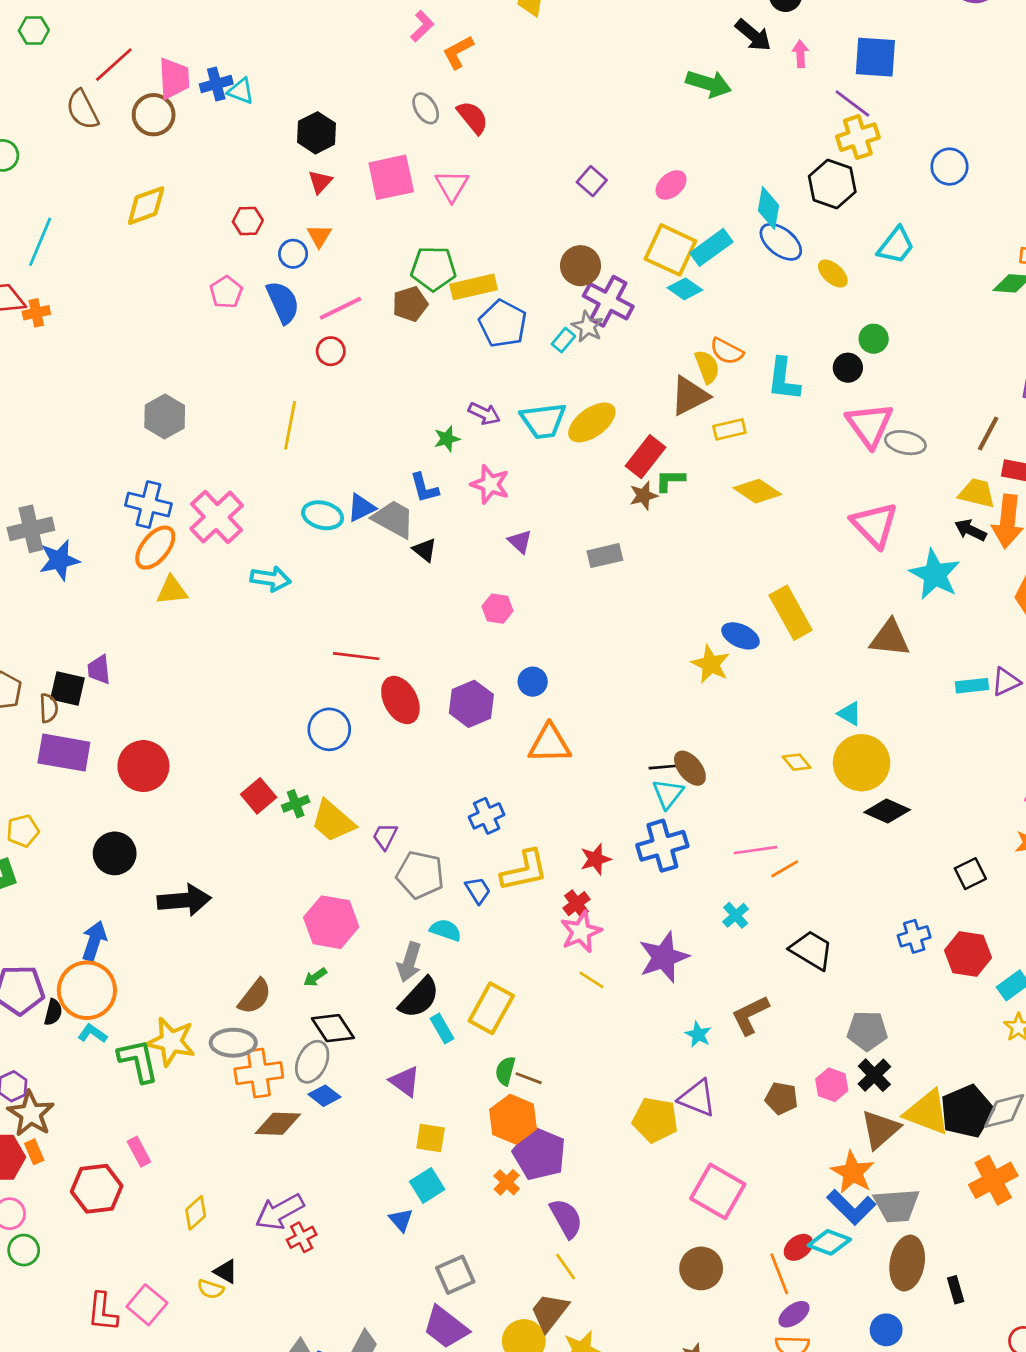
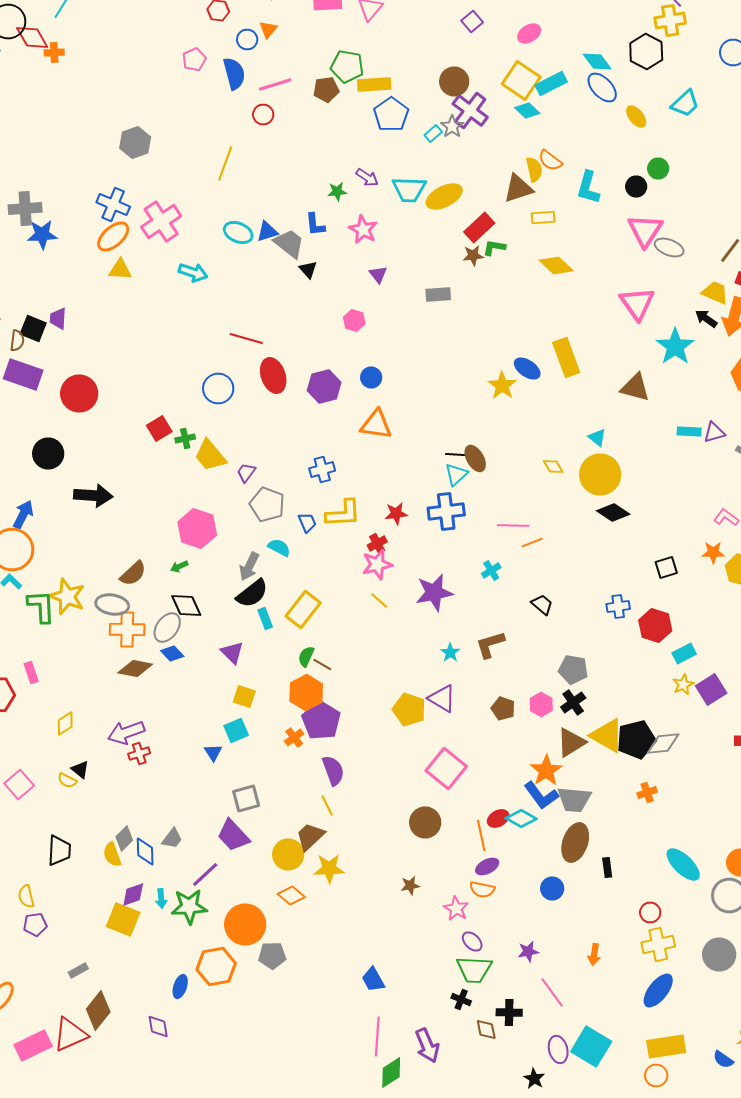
cyan diamond: (769, 208) -> (597, 62), turned -56
black trapezoid: (812, 950) -> (542, 604), size x0.7
orange cross: (993, 1180) -> (647, 792), size x0.6

